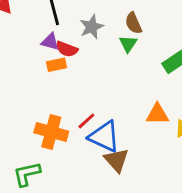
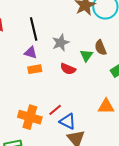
brown semicircle: (133, 23) -> (101, 48), moved
red semicircle: (67, 49) -> (68, 69), moved
blue triangle: (104, 137) -> (68, 121), size x0.7

